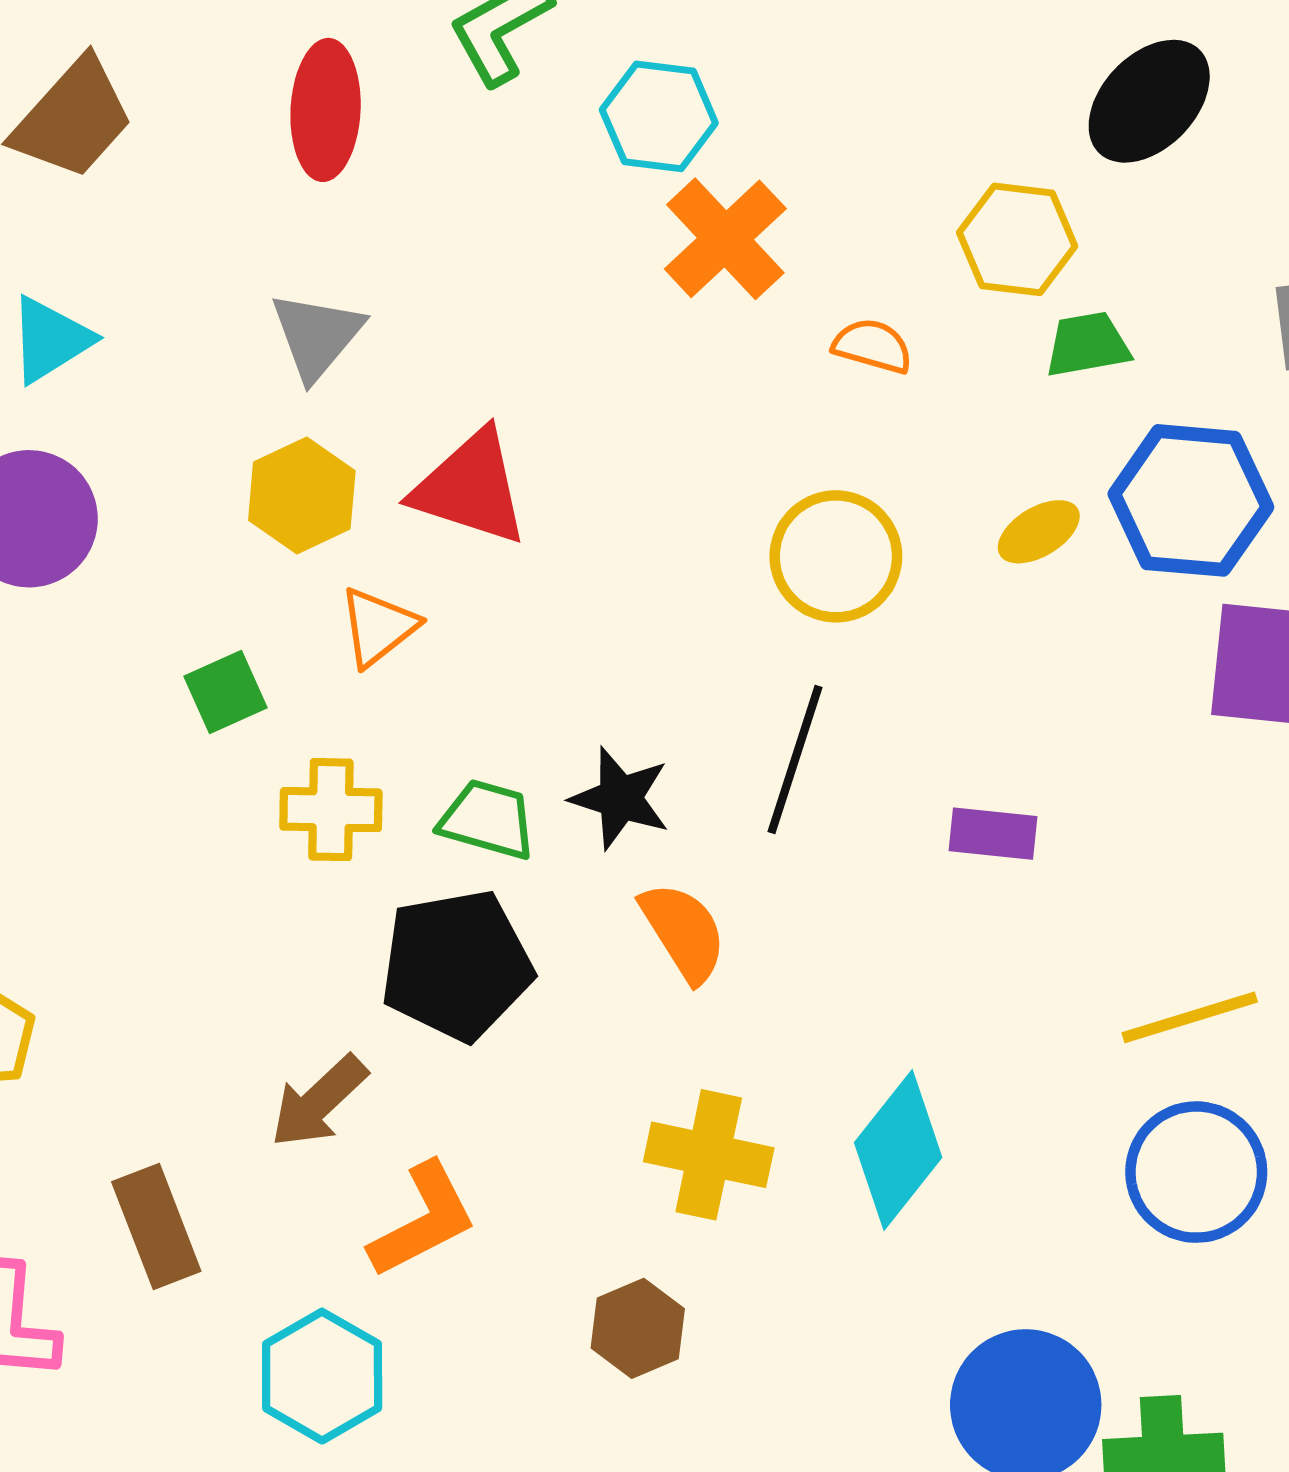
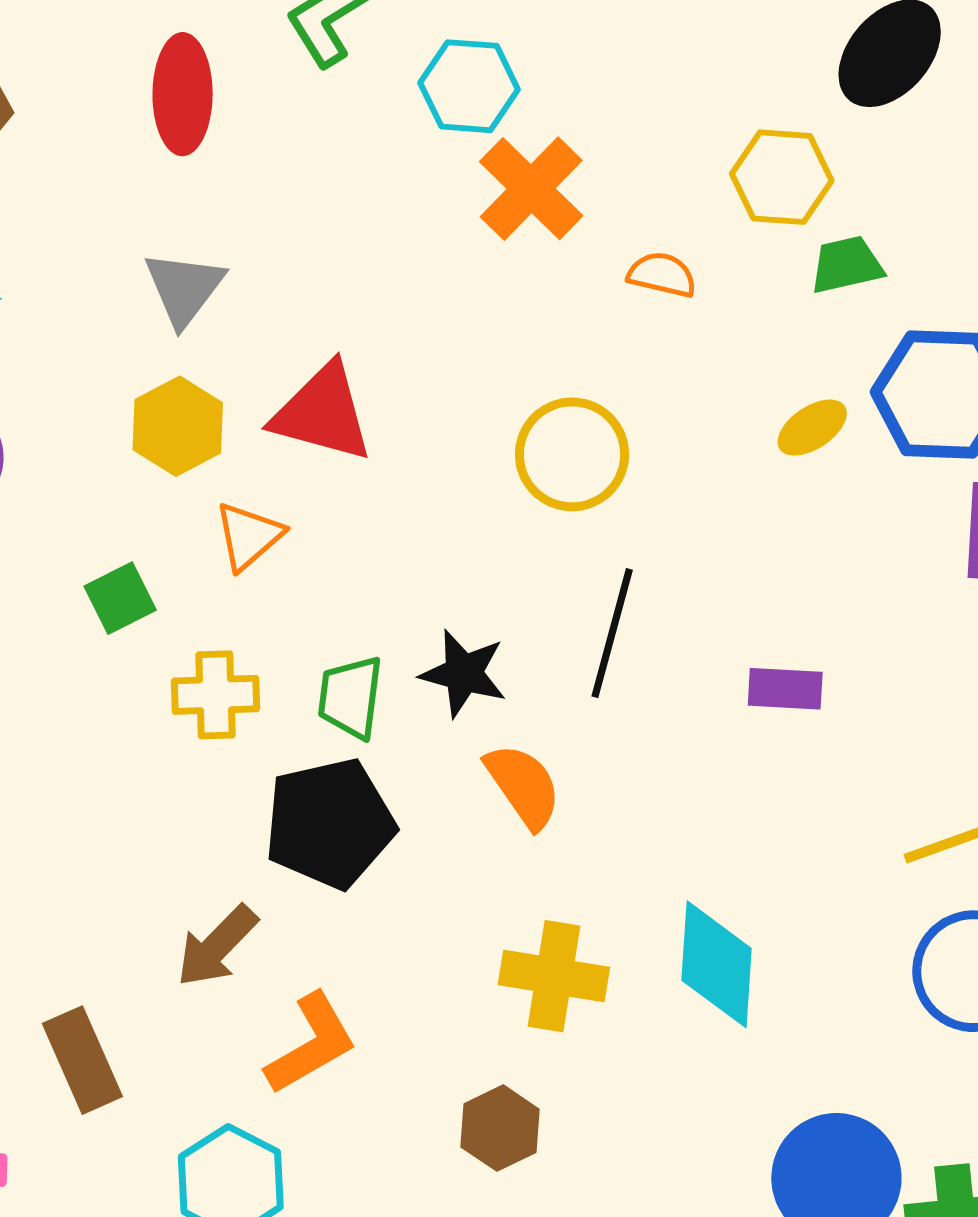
yellow circle: (836, 556) -> (572, 454), moved
green trapezoid: (488, 820) -> (351, 697), turned -96
cyan diamond: (898, 1150) -> (717, 964), turned -32

